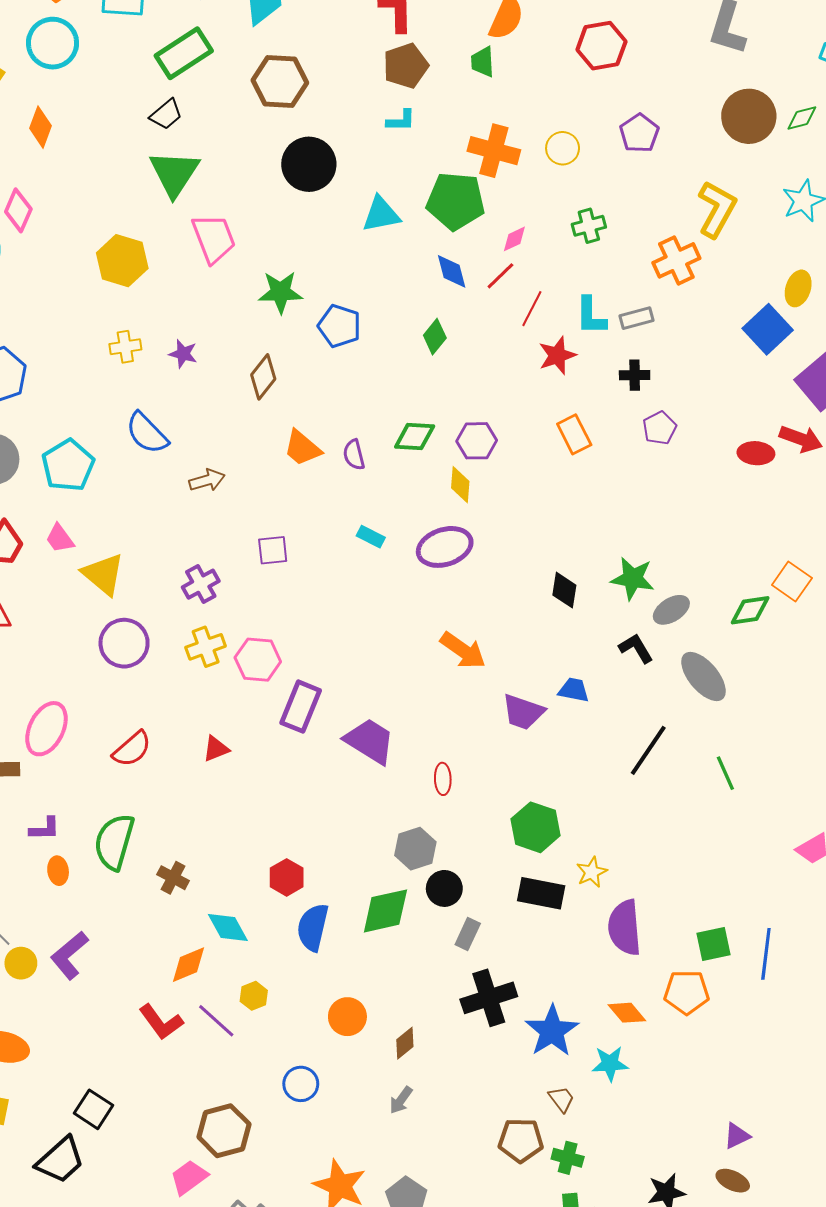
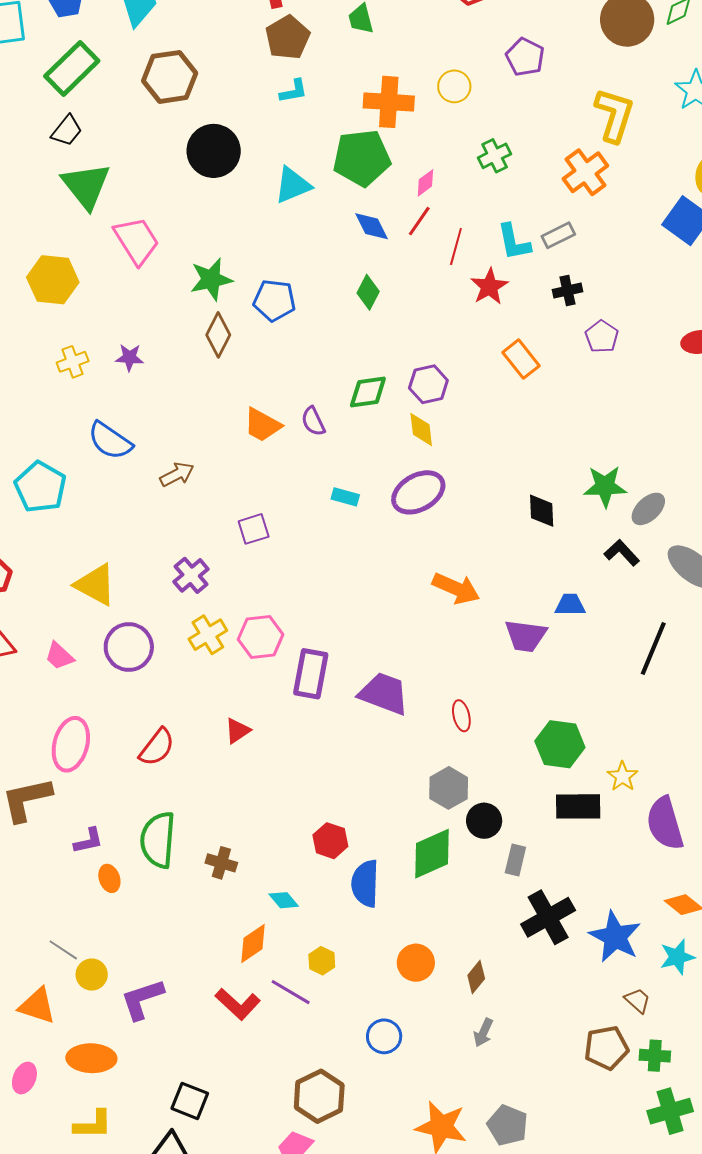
brown diamond: (263, 377) -> (218, 335), moved
pink trapezoid: (60, 538) -> (59, 656), moved
cyan diamond: (228, 927) -> (284, 900), size x0.7
purple L-shape: (69, 955) -> (142, 999), moved, turned 33

